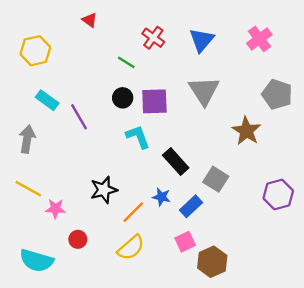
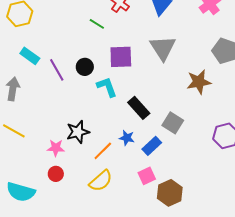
black circle: (123, 98) -> (85, 67), moved
brown star: (246, 131) -> (199, 82), turned 30
pink star: (55, 209) -> (56, 148), moved

